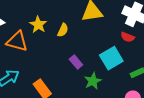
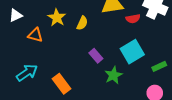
red semicircle: (128, 37) -> (133, 19), moved, turned -32
orange triangle: (17, 41) -> (35, 35), size x0.7

